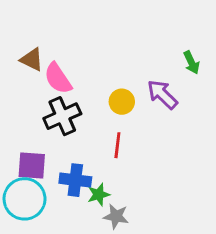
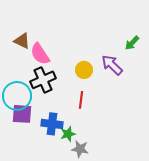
green arrow: (191, 62) -> (132, 43), turned 70
cyan circle: (25, 199) -> (17, 96), moved

